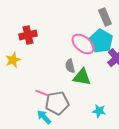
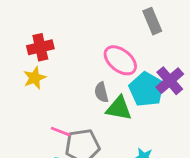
cyan pentagon: (101, 41) -> (146, 89), moved
yellow star: (13, 60) -> (35, 78), moved

